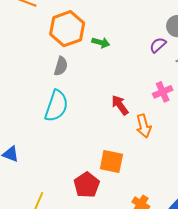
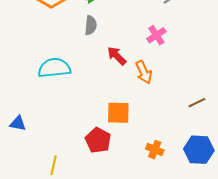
gray semicircle: (61, 66) -> (91, 25), moved
cyan semicircle: (56, 106) -> (54, 68), turned -104

